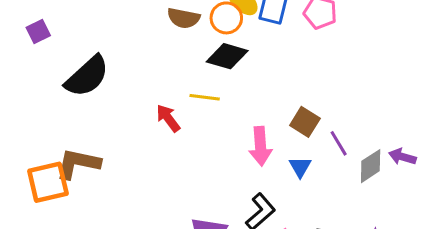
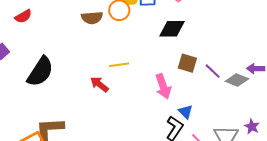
black diamond: (227, 56) -> (172, 29), moved
gray diamond: (371, 166) -> (237, 80), turned 70
blue triangle: (300, 167) -> (186, 112), moved

